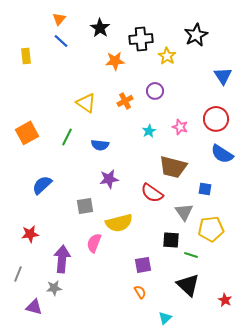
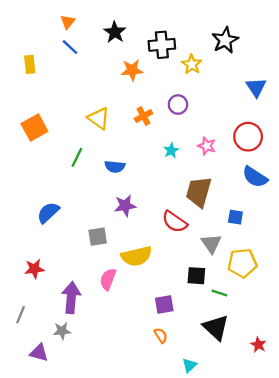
orange square: (27, 133) -> (34, 128), moved
brown trapezoid: (173, 167) -> (199, 192), turned 92

